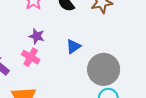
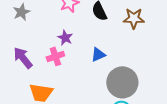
pink cross: (31, 57) -> (55, 56), turned 30

